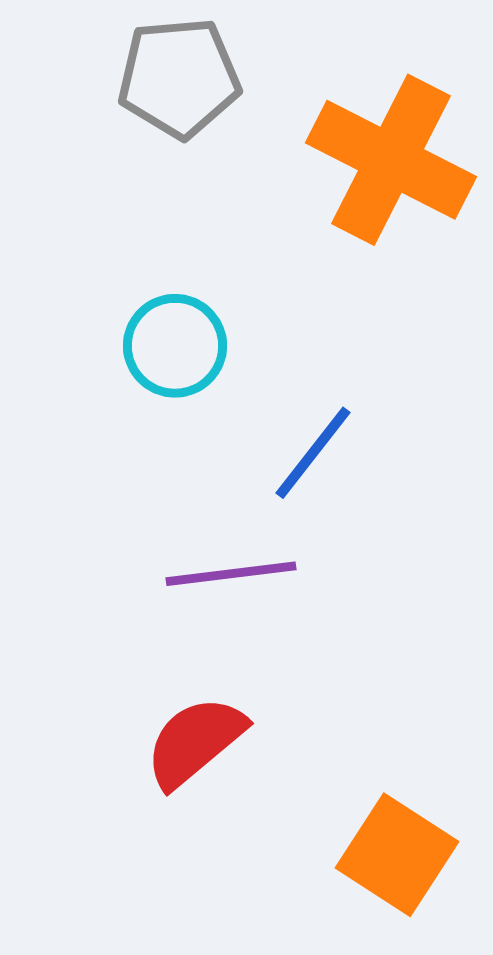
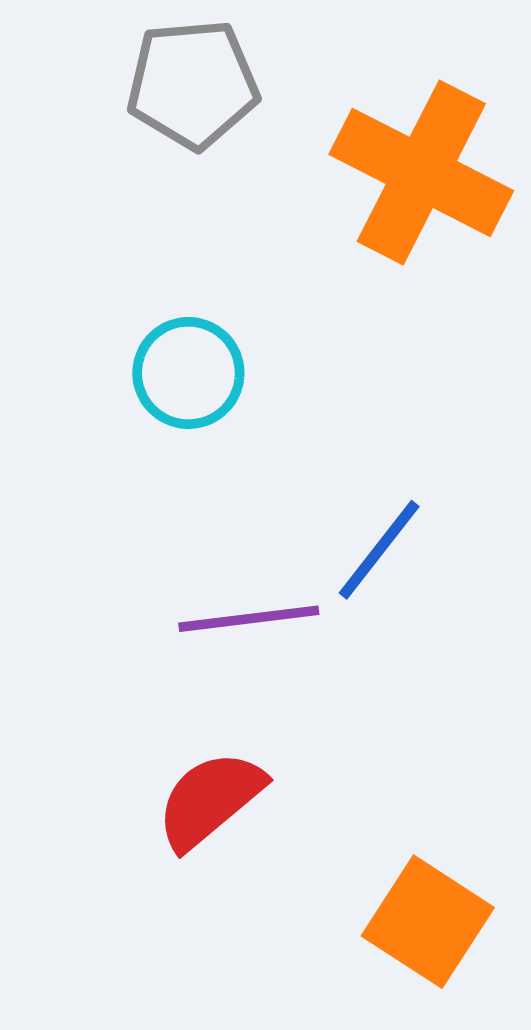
blue line: (313, 453) -> (379, 550), moved

